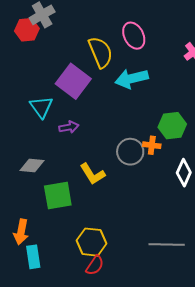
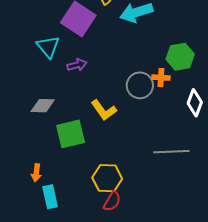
orange arrow: (21, 232) -> (36, 173), size x0.7
gray line: (167, 245) -> (171, 152), moved

